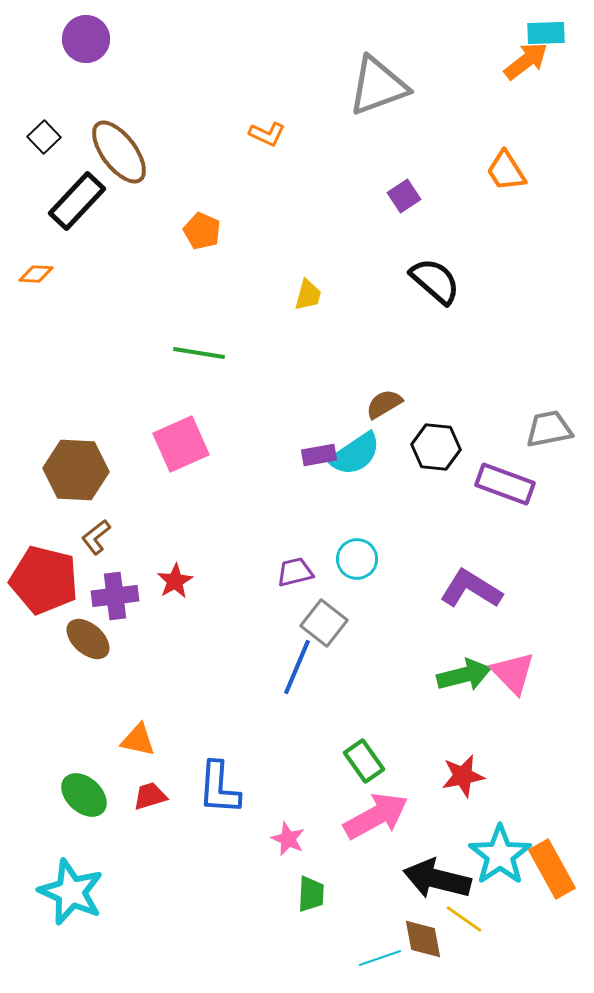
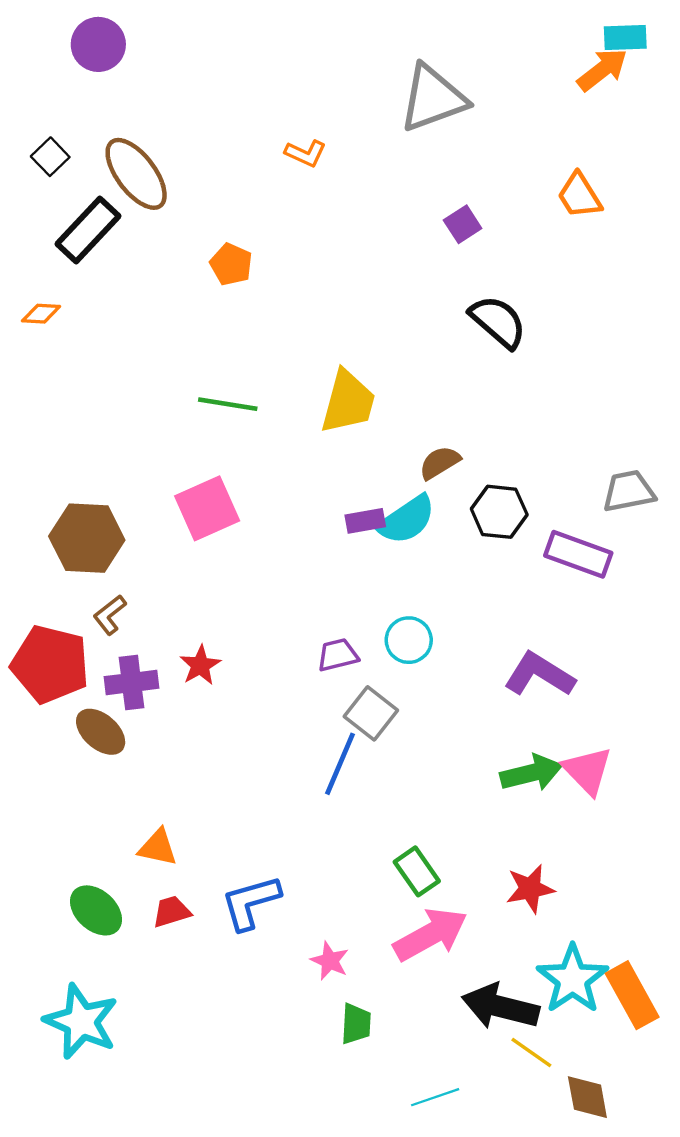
yellow trapezoid: (308, 295) -> (348, 402), moved, size x1.8
blue L-shape: (219, 788) -> (251, 902), turned 70
brown diamond: (423, 939) -> (587, 1097), moved

